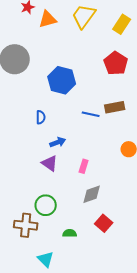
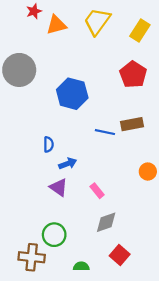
blue semicircle: (41, 117) -> (49, 144), moved
pink rectangle: (84, 166) -> (97, 191), turned -56

